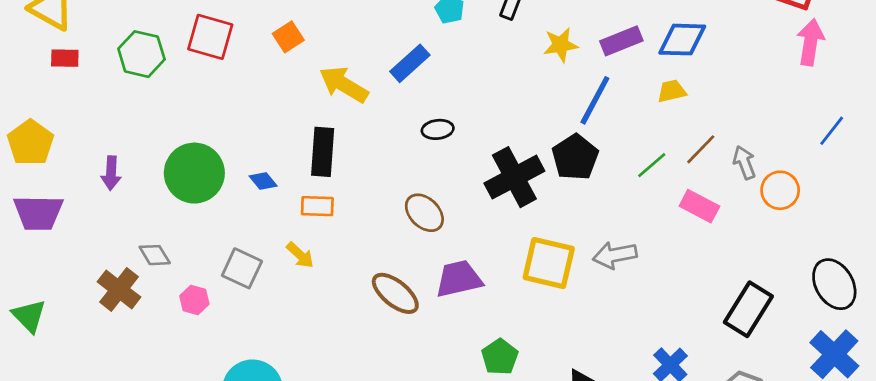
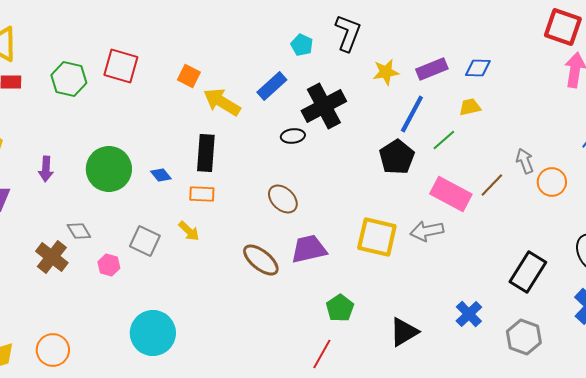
orange square: (288, 37) -> (189, 76), moved, turned -30
blue diamond: (682, 40) -> (478, 68), size x0.7
brown line: (701, 149) -> (492, 185), moved
green line: (652, 165) -> (444, 140), moved
black cross: (514, 177) -> (324, 106), moved
pink rectangle: (699, 206) -> (451, 194), moved, size x1.4

